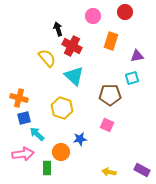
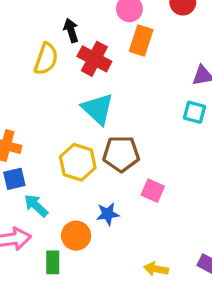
orange rectangle: (111, 41) -> (141, 40), moved
yellow semicircle: (47, 58) -> (46, 59), moved, turned 60
cyan square: (132, 78) -> (194, 112), turned 32
brown pentagon: (110, 95) -> (121, 154), moved

